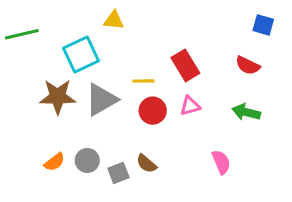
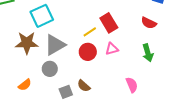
yellow line: (143, 81) -> (90, 32), moved, turned -32
green arrow: (246, 112) -> (148, 53), turned -120
gray circle: (87, 160) -> (50, 69), moved

